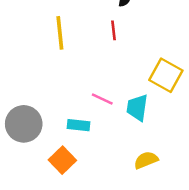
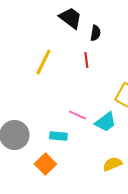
yellow line: (60, 33) -> (43, 62), turned 32
cyan trapezoid: (137, 108) -> (105, 122), turned -135

